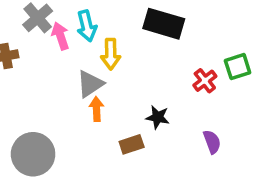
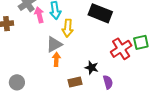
red cross: (205, 81) -> (121, 49), size x1.5
purple semicircle: (212, 142) -> (108, 82), moved
gray circle: (33, 154) -> (17, 82), size x0.6

